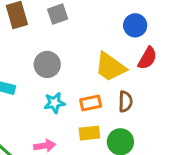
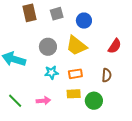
blue circle: (135, 25) -> (84, 21), moved
yellow trapezoid: (110, 67) -> (76, 46), moved
brown semicircle: (125, 101) -> (107, 75), moved

